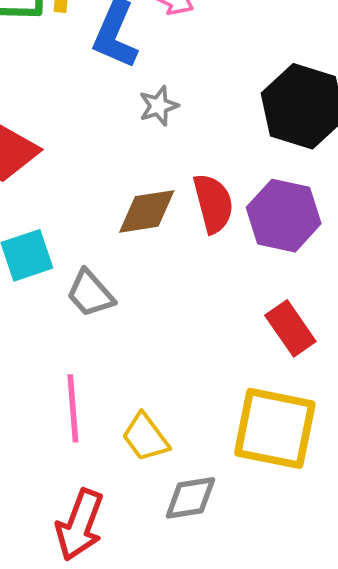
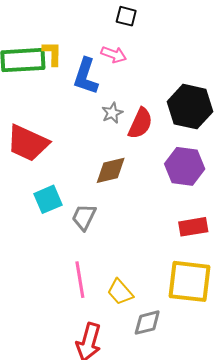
red semicircle: (213, 203) -> (140, 123), moved, turned 44
gray trapezoid: (90, 293) -> (84, 217), turned 72
red rectangle: (290, 328) -> (193, 227), turned -60

